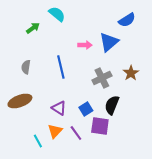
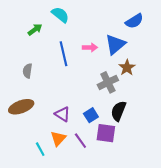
blue line: (61, 67) -> (63, 54), moved
brown star: (131, 73) -> (127, 68), moved

